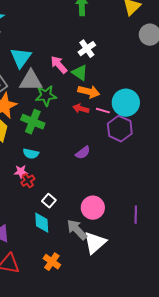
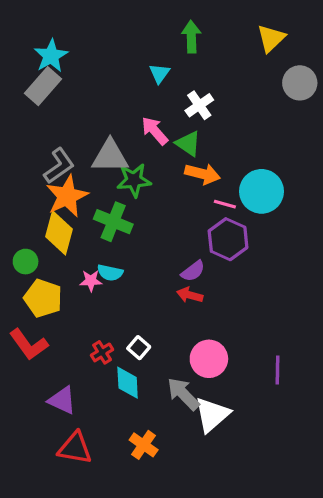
cyan triangle: (21, 58) -> (159, 73), moved, size x0.6
red arrow: (81, 109) -> (190, 295), moved
purple hexagon: (120, 129) -> (228, 239), moved
pink star: (21, 172) -> (91, 281), moved
red cross: (28, 181) -> (102, 352), moved

